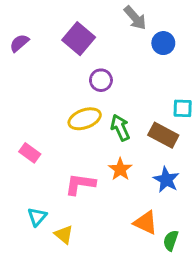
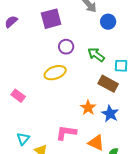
purple square: (79, 39) -> (51, 19), turned 35
green arrow: (120, 128) -> (96, 55), moved, turned -30
orange star: (120, 169) -> (88, 108), moved
pink L-shape: (80, 184) -> (66, 133), moved

